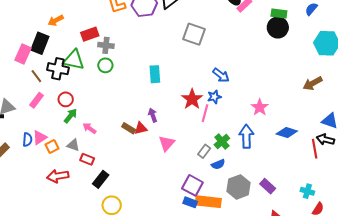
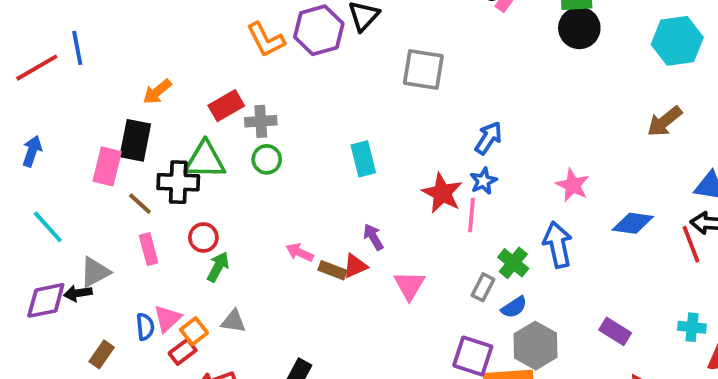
blue arrow: (221, 75) -> (489, 138), turned -84
pink rectangle: (37, 100) -> (149, 249), turned -42
pink arrow: (90, 128) -> (300, 252), moved
red rectangle: (87, 159) -> (183, 352), moved, turned -48
gray hexagon: (238, 187) -> (535, 346), moved

